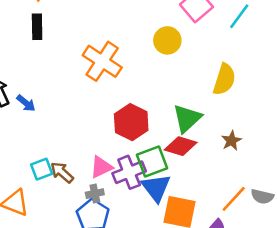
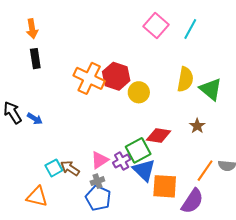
yellow circle: (167, 40) -> (139, 92), moved
green triangle: (187, 118) -> (211, 89), moved, turned -30
red hexagon: (131, 122) -> (116, 76), moved
purple cross: (129, 172) -> (122, 161), size x0.7

